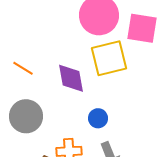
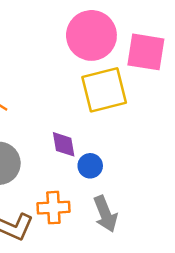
purple diamond: (71, 78) -> (64, 144), moved, size x0.7

